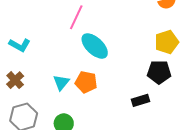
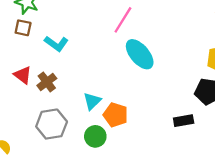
cyan triangle: (61, 82) -> (92, 101), moved
orange pentagon: (86, 82) -> (115, 115), moved

